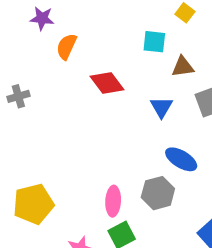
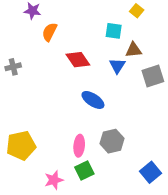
blue triangle: (161, 107) -> (117, 66), moved
blue ellipse: (181, 159) -> (93, 100), moved

